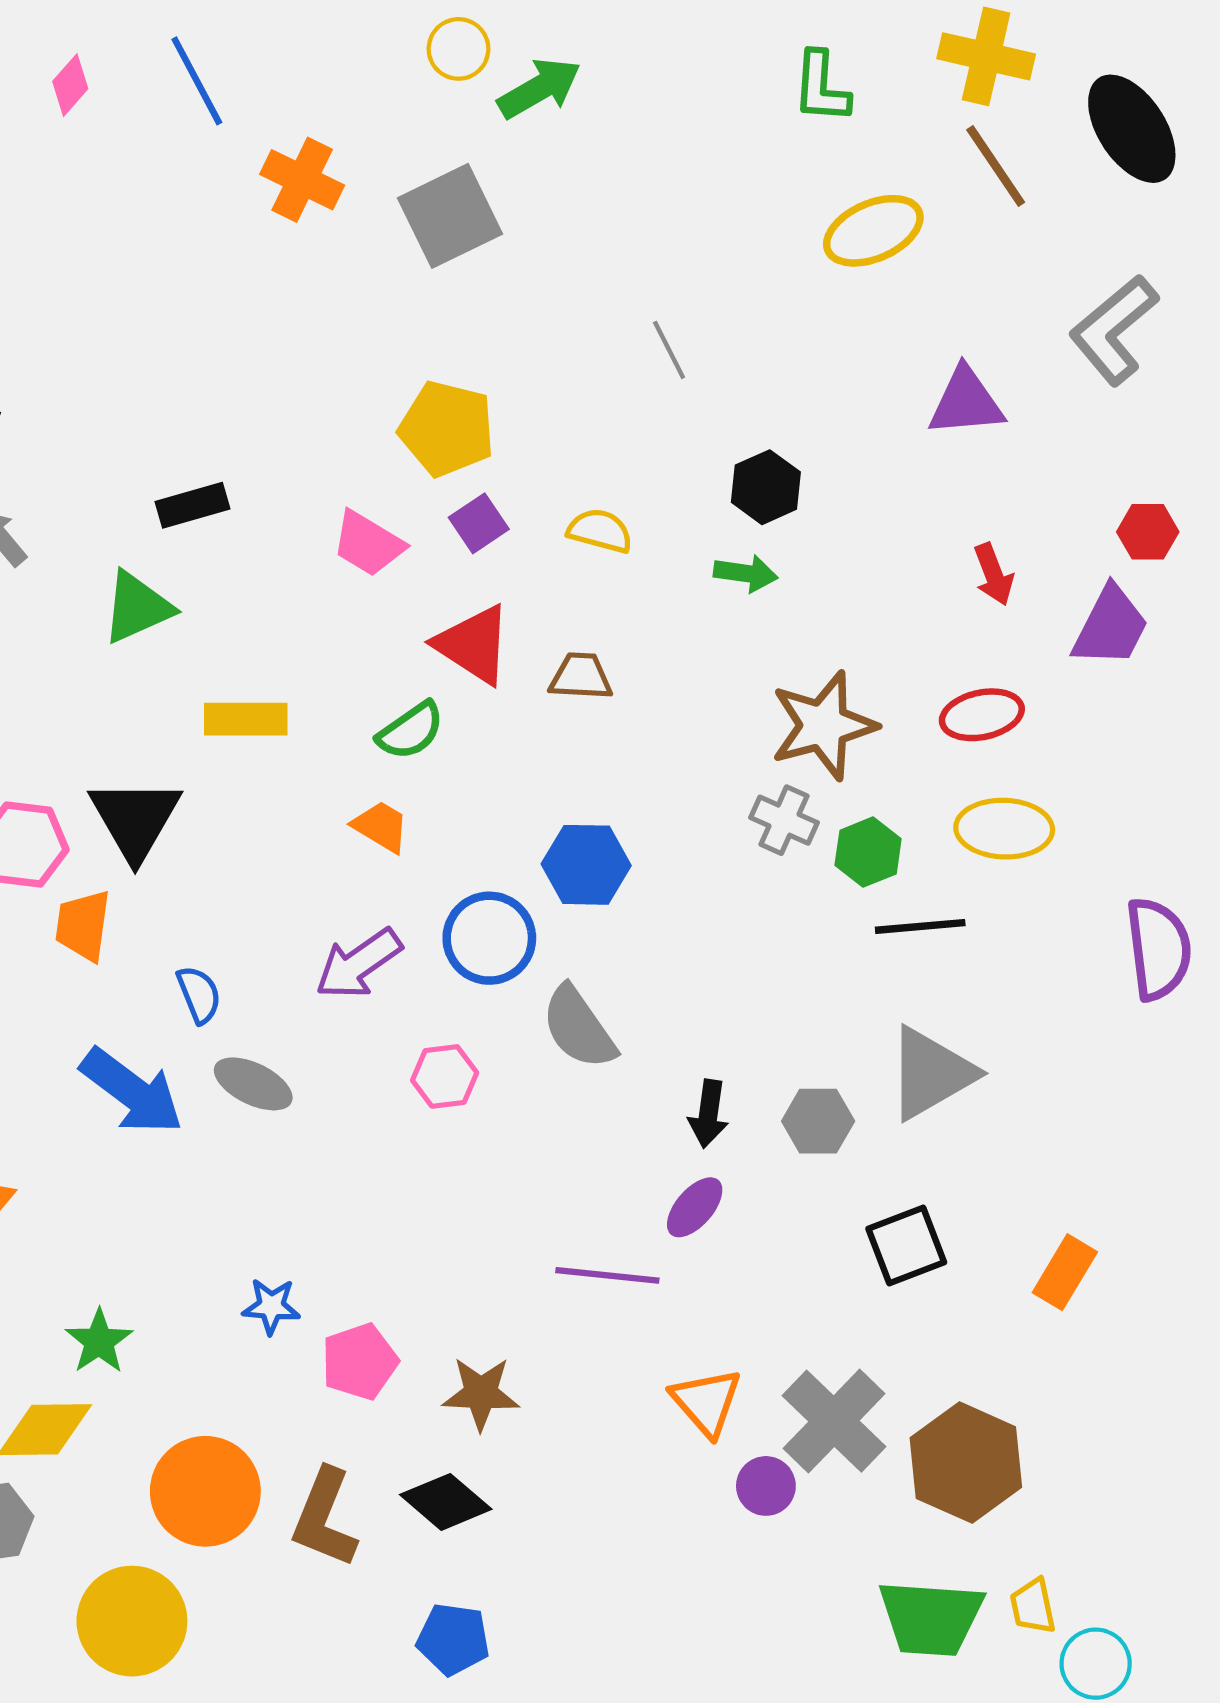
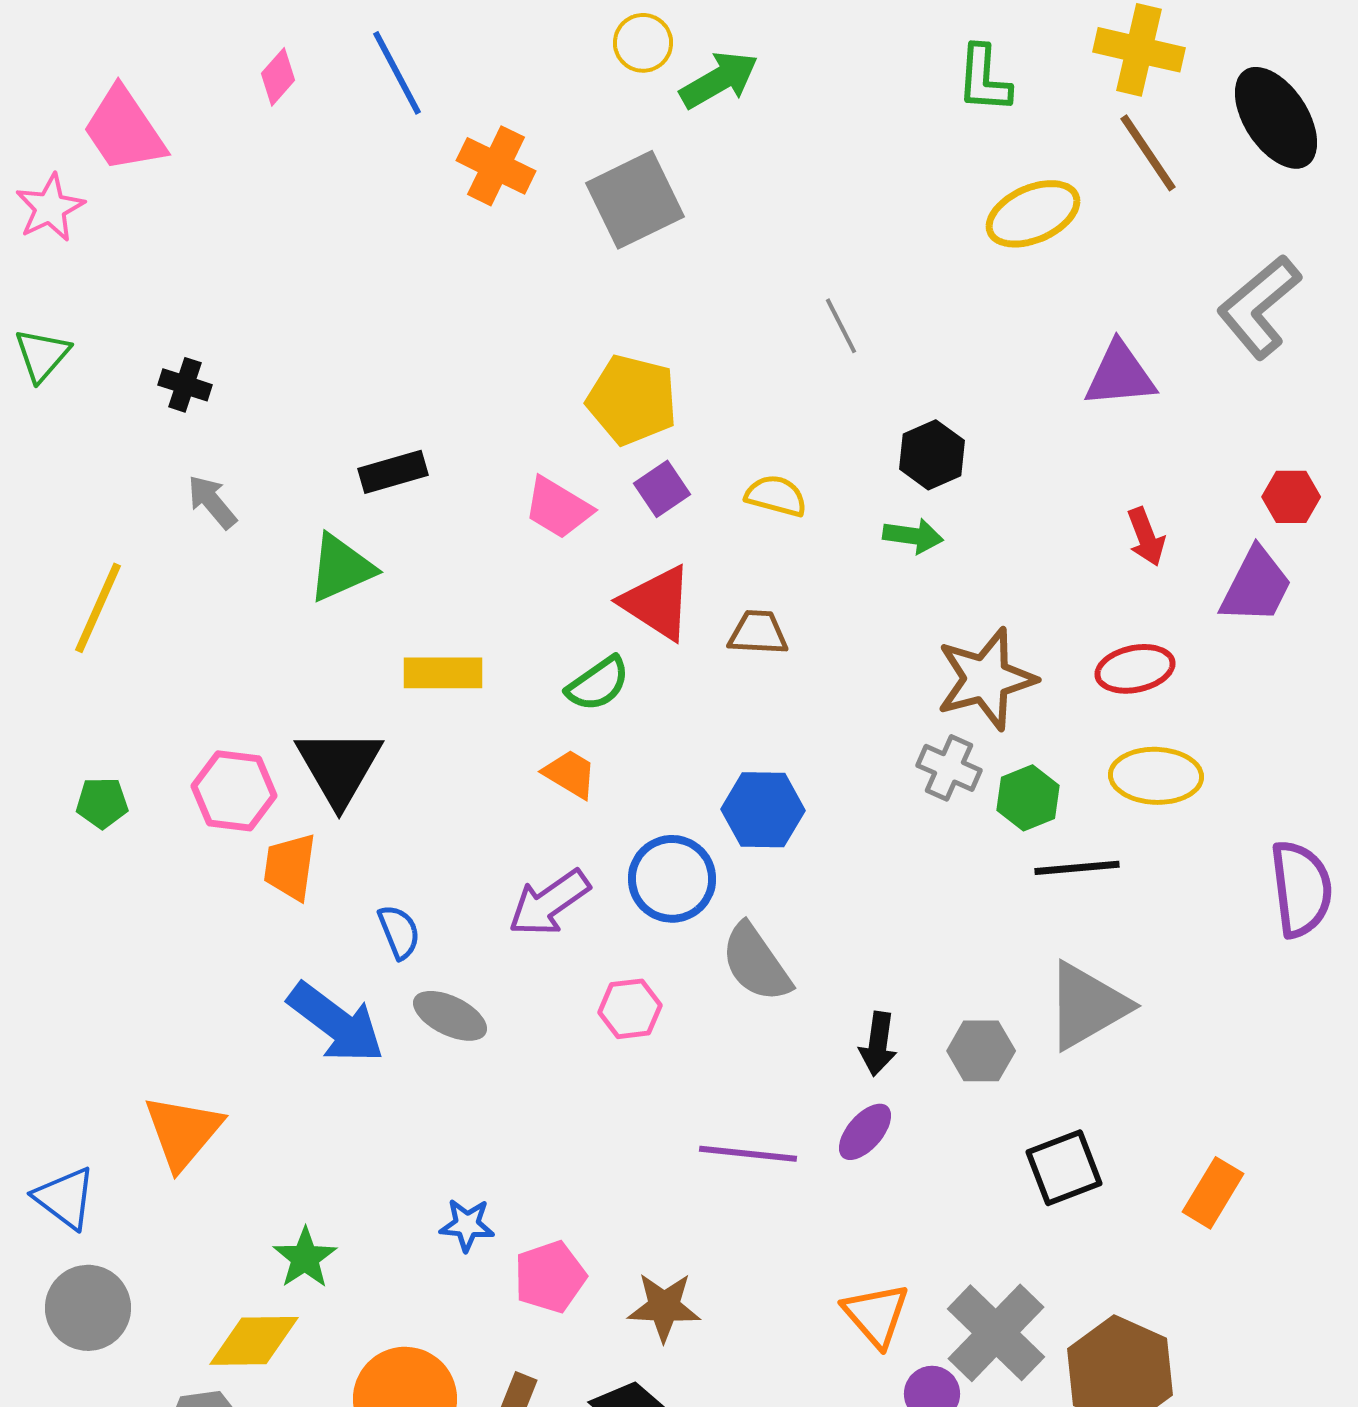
purple line: (607, 1275) -> (748, 1154), moved

